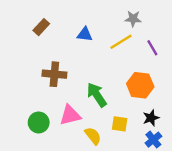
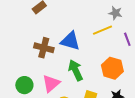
blue triangle: (85, 34) -> (70, 41), moved, size x1.5
pink triangle: (70, 115) -> (51, 83), turned -36

